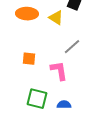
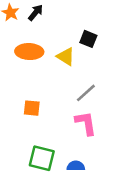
pink L-shape: (59, 71) -> (86, 123), moved

